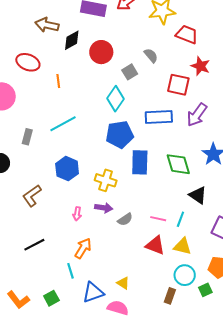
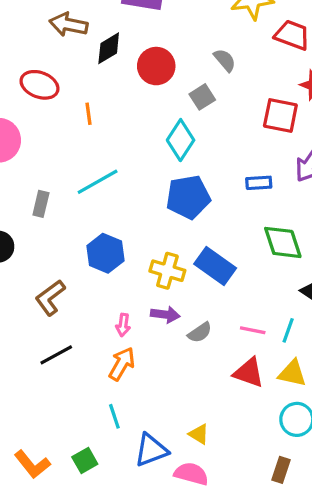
gray semicircle: (151, 56) -> (225, 60), moved
blue rectangle: (159, 117) -> (259, 183), moved, size x0.6
blue rectangle: (140, 162) -> (215, 266), moved, turned -55
black line: (34, 245) -> (56, 355), moved
orange arrow: (83, 248) -> (122, 364), moved
brown rectangle: (170, 296) -> (281, 470), moved

